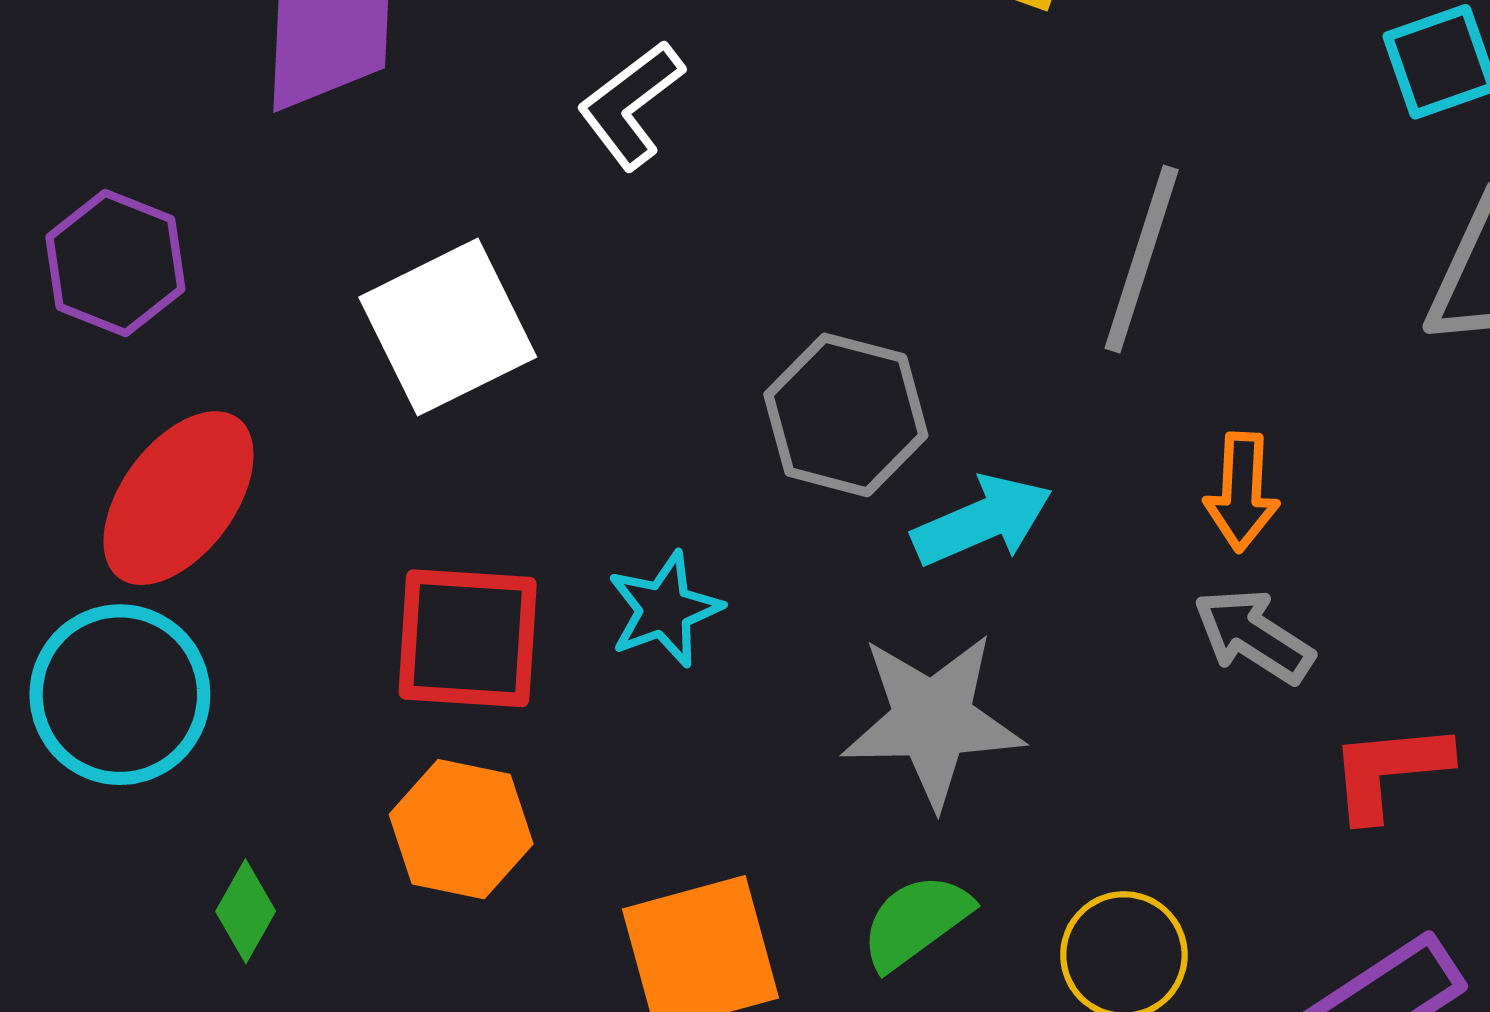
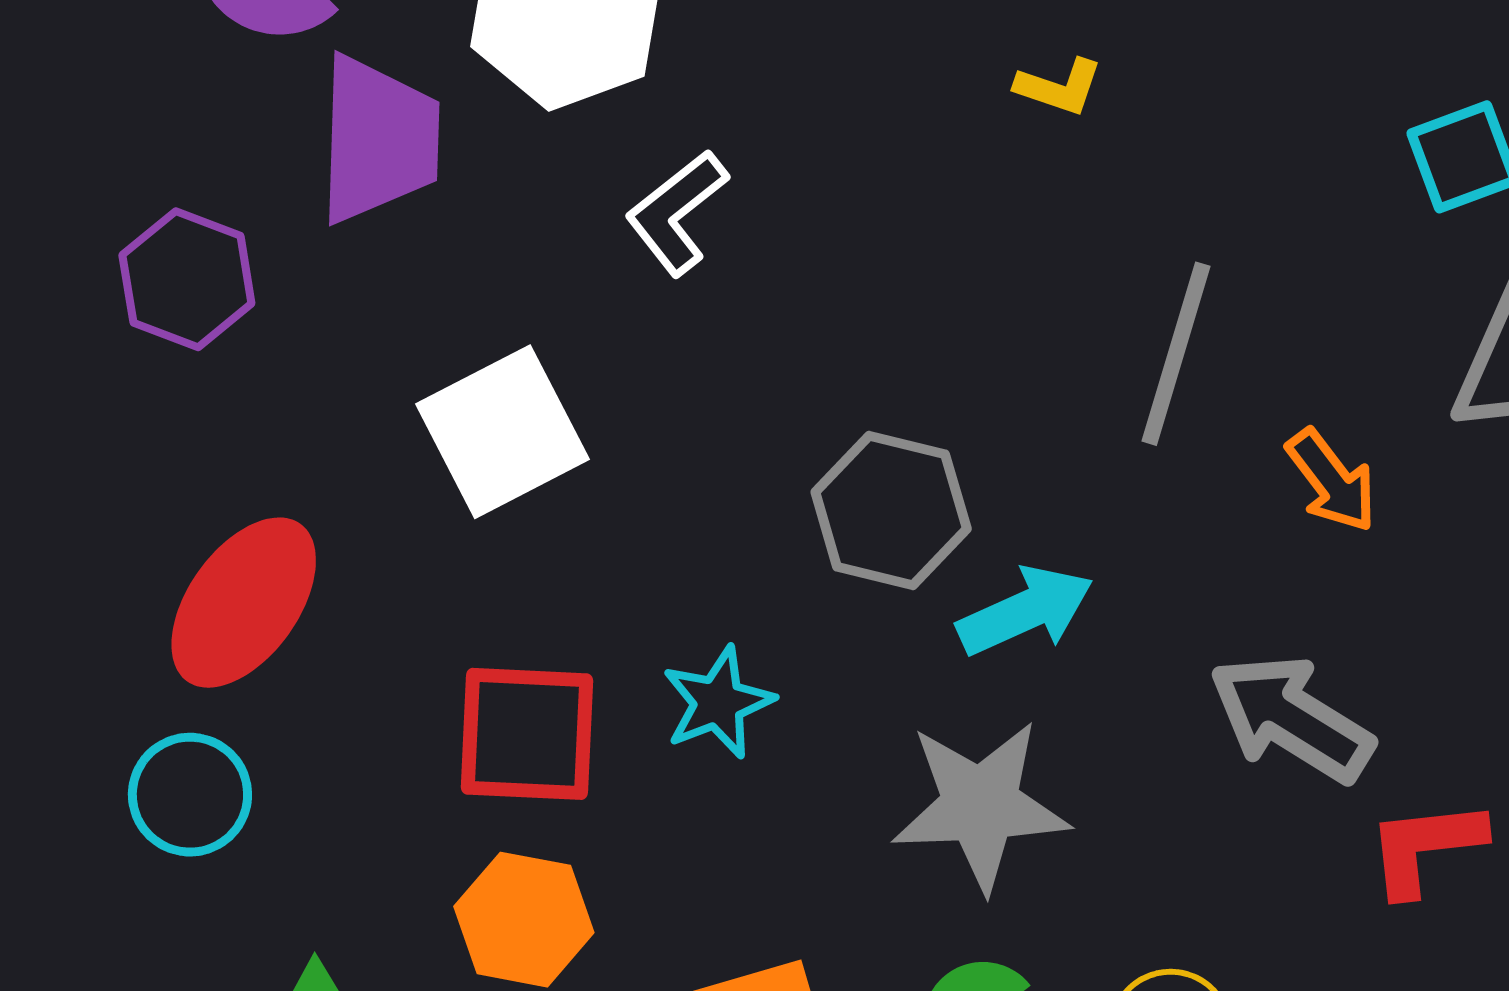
purple hexagon: (115, 263) -> (187, 279), moved
orange arrow: (1242, 492) -> (1332, 481), moved, turned -39
gray arrow: (1254, 636) -> (1291, 718), size x1.4
cyan circle: (120, 695) -> (190, 795), size x0.7

